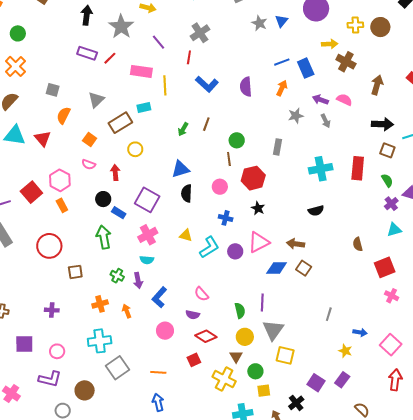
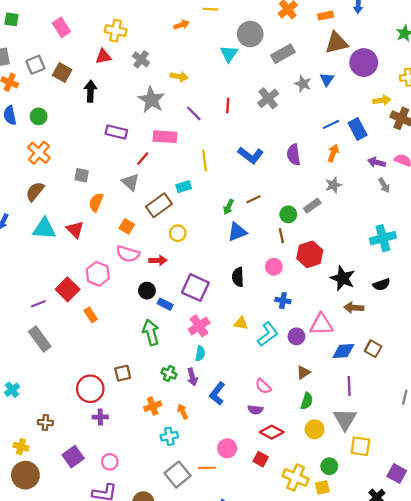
black arrow: (87, 15) -> (90, 91), moved
gray cross: (200, 33) -> (268, 98), moved
red line: (189, 57) -> (228, 105), moved
red line: (110, 58) -> (143, 158), moved
pink rectangle: (141, 71) -> (165, 137), moved
gray triangle: (96, 100) -> (130, 182), turned -30
gray star: (296, 116) -> (333, 185), moved
brown line: (206, 124) -> (254, 199), turned 48
gray rectangle: (277, 147) -> (312, 206), moved, turned 49
pink semicircle: (89, 164) -> (128, 254), size x1.5
blue triangle: (180, 169) -> (237, 232), moved
red arrow: (115, 172) -> (158, 260), turned 98
orange rectangle: (62, 205) -> (91, 315), moved
black star: (258, 208) -> (343, 278), moved, size x1.6
pink triangle: (259, 242) -> (321, 324), turned 30
brown arrow: (296, 244) -> (354, 308), moved
red circle: (49, 246) -> (90, 389), moved
cyan semicircle: (147, 260) -> (200, 353), turned -80
purple line: (262, 302) -> (349, 386), moved
green semicircle: (240, 311) -> (307, 401), turned 35
pink circle: (165, 331) -> (227, 448), moved
cyan cross: (100, 341) -> (169, 436), moved, size x0.7
purple square: (24, 344) -> (73, 457), turned -30
brown triangle: (236, 356) -> (303, 372), moved, turned 32
red square: (194, 360) -> (261, 459), turned -32
orange line: (158, 372) -> (207, 468), moved
yellow square: (264, 391) -> (322, 487), moved

